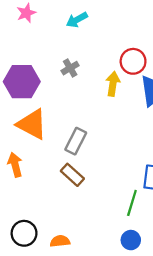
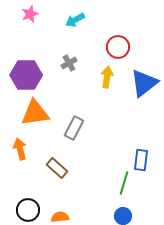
red circle: (133, 61) -> (118, 47), moved
orange triangle: (32, 124) -> (35, 113), turned -36
brown rectangle: (72, 175) -> (57, 168), moved

